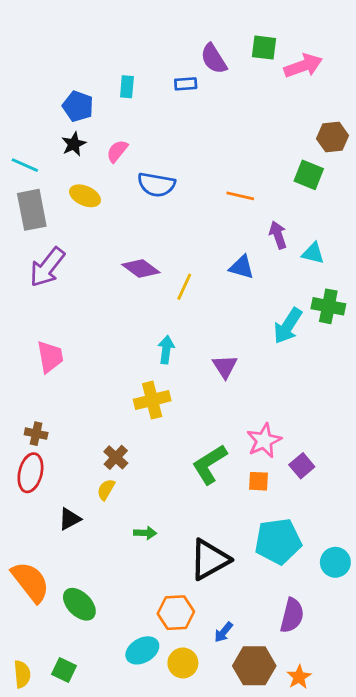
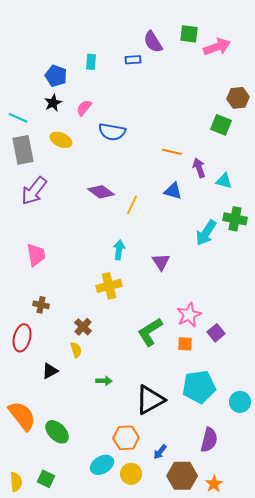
orange line: (240, 196) -> (172, 152), moved
brown cross: (36, 434) -> (41, 305), moved
yellow semicircle: (106, 490) -> (76, 350), turned 133

